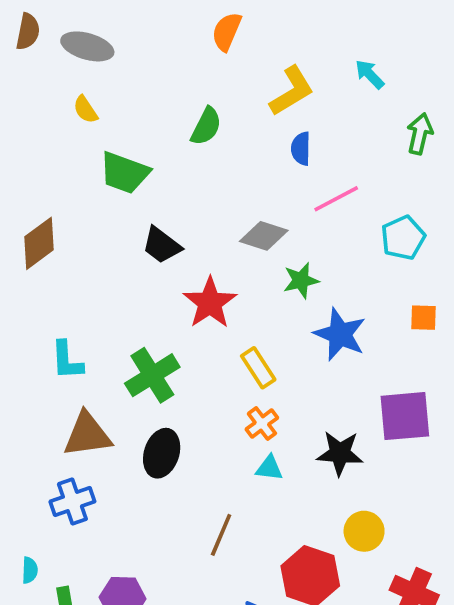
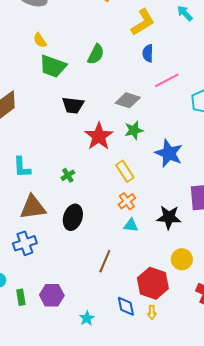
yellow semicircle: (85, 110) -> (40, 40), moved
green semicircle: (206, 126) -> (96, 54), moved
black trapezoid: (162, 245) -> (73, 105), turned -30
green star: (301, 280) -> (134, 130), moved
green cross: (152, 375) -> (68, 175), size x0.5

